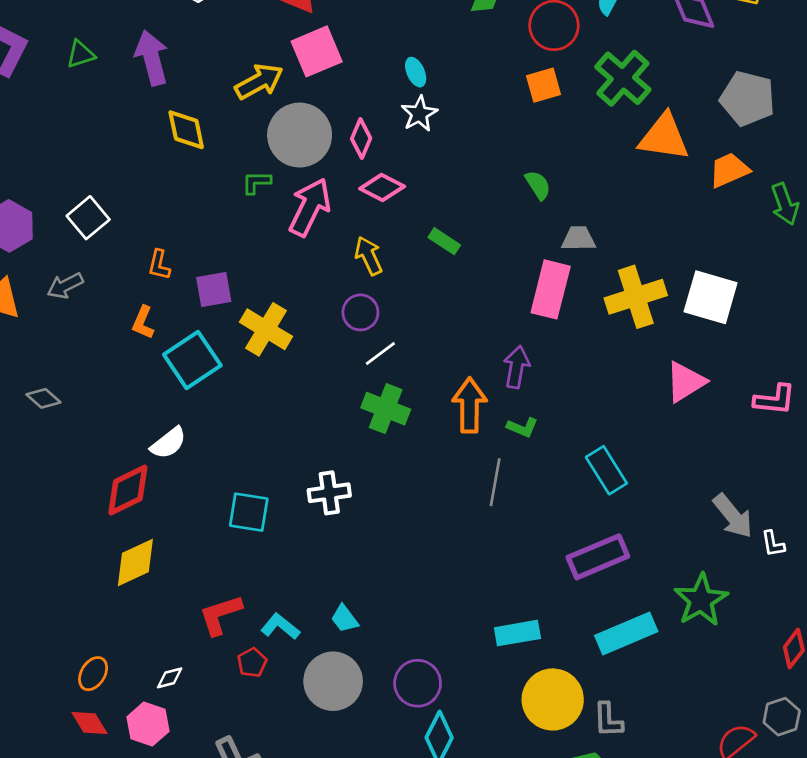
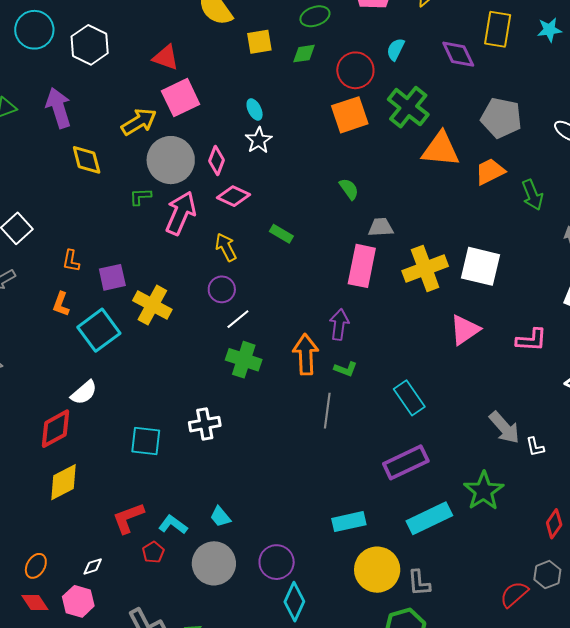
orange square: (544, 85) -> (350, 115), size x1.4

